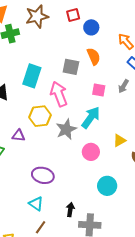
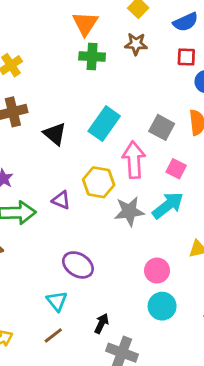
brown star: (37, 16) -> (136, 44), size x0.7
pink square: (99, 90) -> (176, 169), moved
pink circle: (91, 152) -> (157, 271), moved

